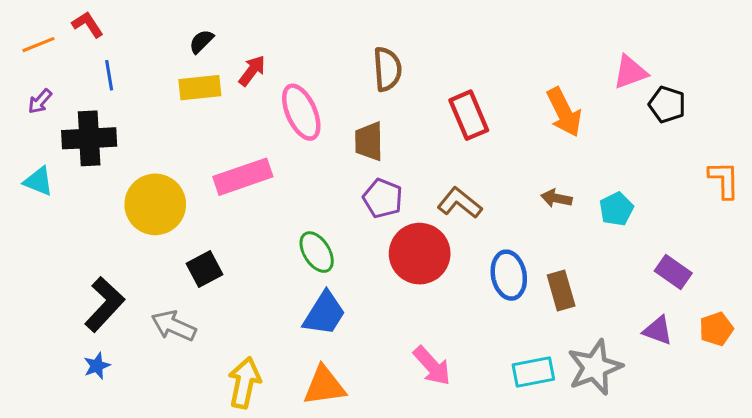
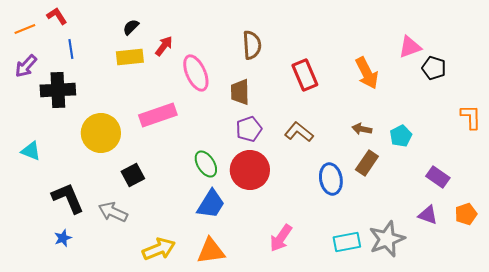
purple arrow: (40, 101) -> (26, 66), size x1.4
cyan triangle: (38, 181) -> (31, 151), moved
purple pentagon: (383, 198) -> (249, 129), turned 30
red circle: (420, 254) -> (250, 170), moved
brown rectangle: (561, 290) -> (367, 163), moved, turned 50
black L-shape: (105, 304) -> (68, 198), turned -66
pink arrow: (432, 366) -> (281, 238), turned 76
yellow arrow: (244, 383) -> (159, 249), turned 56

